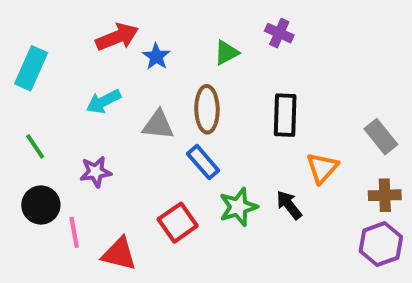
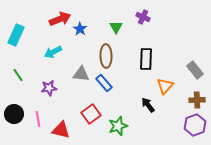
green triangle: (227, 53) -> (116, 27), turned -32
gray triangle: (158, 125) -> (81, 74), moved
black circle: (41, 205) -> (14, 114), moved
green star: (238, 207) -> (118, 126), moved

